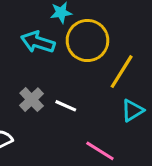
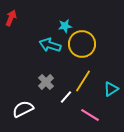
yellow line: (122, 72) -> (83, 81), moved
white line: (66, 106) -> (66, 97), moved, turned -72

